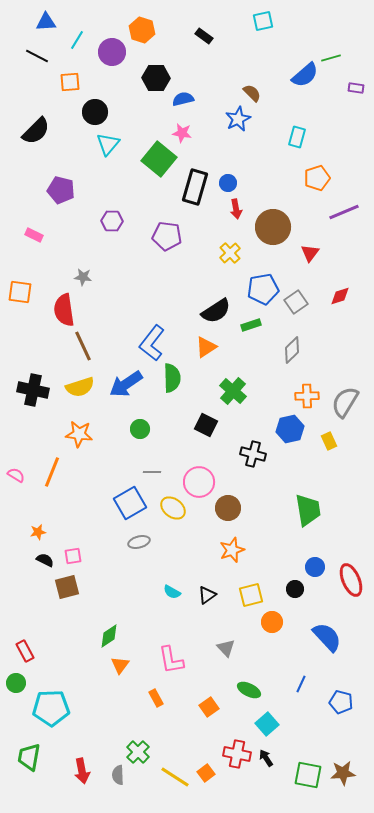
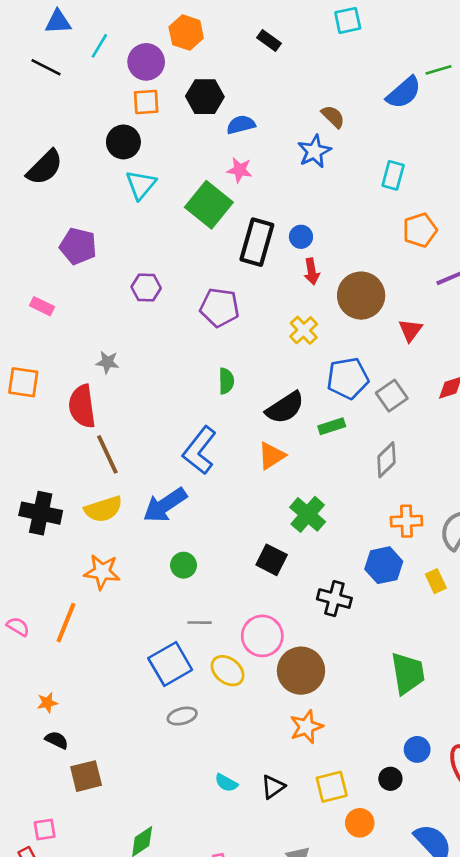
orange square: (70, 82) -> (146, 102), moved
green semicircle: (172, 378) -> (226, 381), moved, size x0.7
brown circle: (228, 508) -> (301, 671), size x1.4
pink square: (73, 556) -> (45, 830), moved

